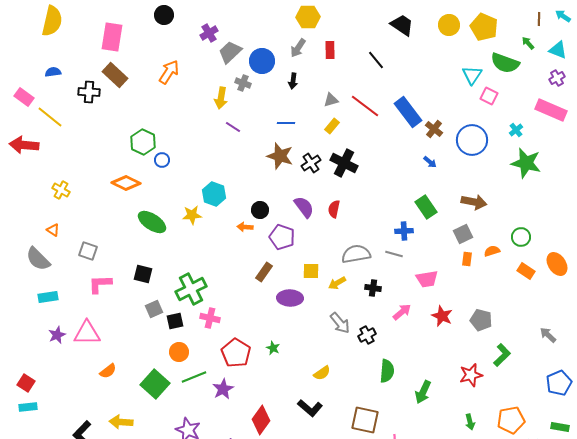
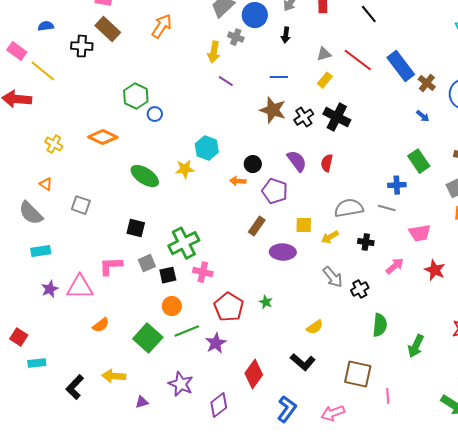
orange diamond: (126, 183) -> (103, 137), moved
pink L-shape: (100, 284) -> (111, 266), moved
cyan rectangle: (28, 407) -> (37, 363), moved

